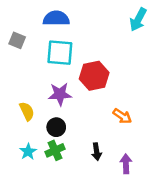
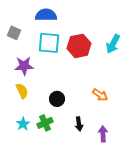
cyan arrow: (138, 20) -> (113, 44), moved
red hexagon: (94, 76) -> (79, 46), moved
purple star: (60, 94) -> (24, 66), moved
black circle: (56, 127) -> (57, 99), moved

